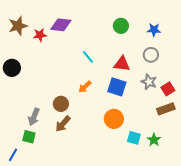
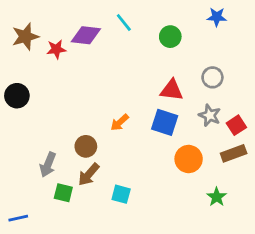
blue star: (154, 30) -> (217, 17), moved
cyan line: (88, 57) -> (124, 23), moved
orange circle: (114, 119) -> (189, 159), moved
green square: (29, 137) -> (63, 193), moved
cyan square: (134, 138) -> (121, 194), moved
blue line: (13, 155) -> (18, 218), turned 48

